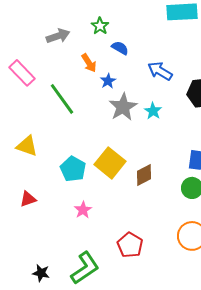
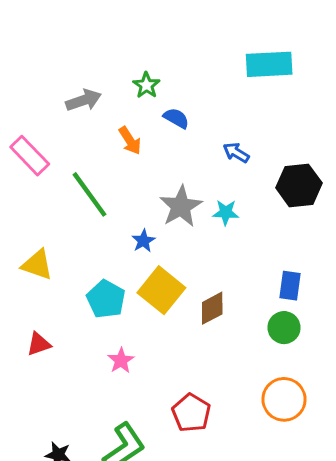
blue arrow: (160, 71) -> (236, 153), size x0.7
blue star: (108, 81) -> (143, 241), moved
cyan star: (153, 111) -> (226, 212), turned -30

